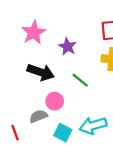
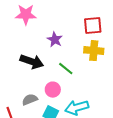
pink star: (34, 33) -> (26, 15), moved, turned 30
pink circle: (55, 101) -> (53, 90), moved

